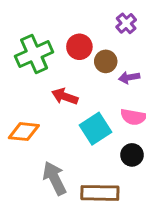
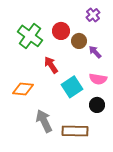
green cross: (34, 54) -> (30, 36), turned -30
purple arrow: (129, 77) -> (95, 52), turned 56
red arrow: (65, 96) -> (51, 65), turned 36

